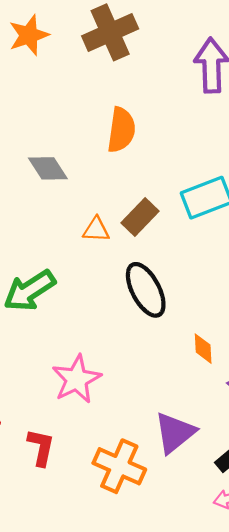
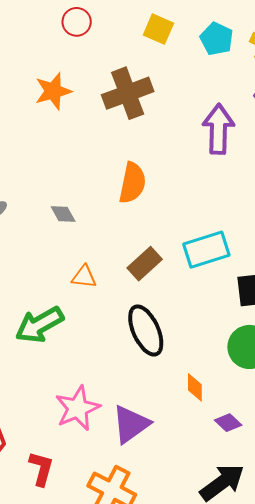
gray diamond: (48, 168) -> (63, 214), size x0.7
orange triangle: (96, 230) -> (84, 277), moved
purple triangle: (175, 433) -> (131, 424), moved

